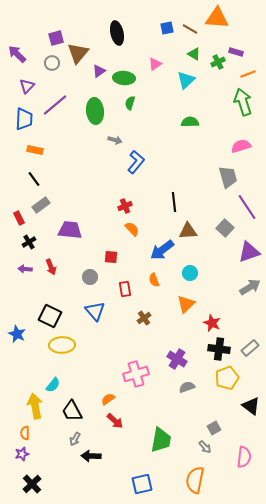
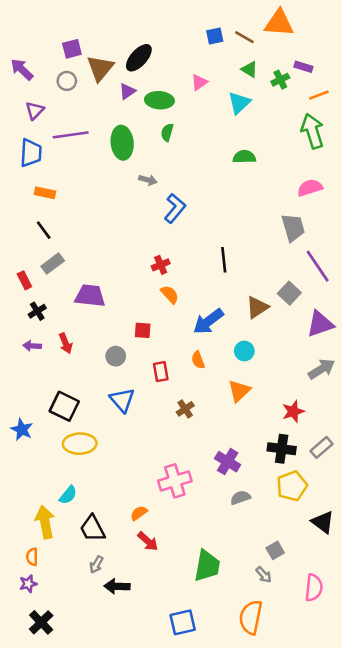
black ellipse: (117, 33) -> (139, 58), moved, turned 55
purple line: (55, 105) -> (71, 135), turned 32
brown triangle: (188, 231) -> (257, 307), moved, turned -30
red star: (212, 323) -> (293, 411), moved, turned 30

